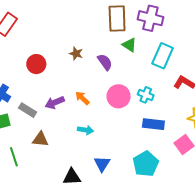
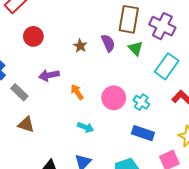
purple semicircle: (105, 62) -> (108, 43), moved
red circle: (36, 64) -> (33, 36), moved
purple arrow: (55, 103) -> (49, 75), moved
cyan arrow: (85, 130) -> (86, 127), moved

